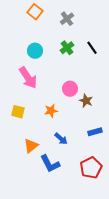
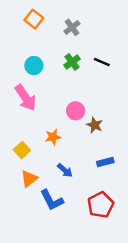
black line: (92, 48) -> (102, 62), turned -32
yellow square: (18, 112) -> (22, 150), moved, turned 32

